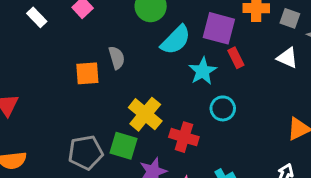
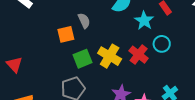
red cross: (184, 137) -> (139, 55), moved, turned 30
green square: (124, 146) -> (82, 59), moved, turned -30

